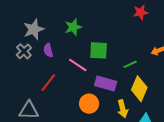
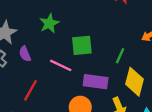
green line: (130, 64) -> (120, 56), turned -32

